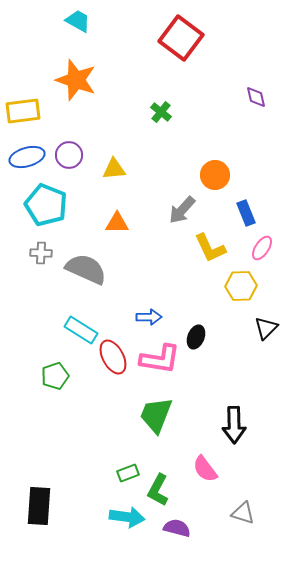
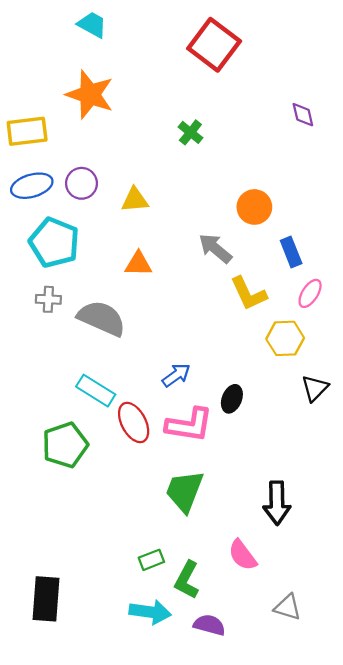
gray arrow: (182, 210) -> (215, 248), turned 88
blue arrow: (149, 317) -> (176, 375), turned -35
green pentagon: (55, 376) -> (65, 445), size x1.4

